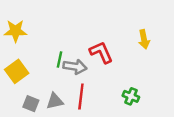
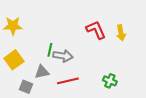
red L-shape: (101, 52) -> (96, 30), moved
red line: (81, 96) -> (68, 81), turned 70
gray triangle: (55, 101) -> (42, 72), moved

